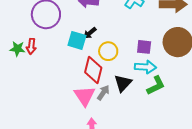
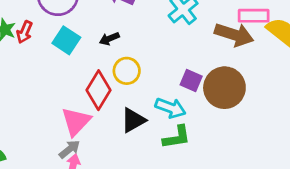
cyan square: (77, 40) -> (66, 40), moved
purple square: (144, 47) -> (191, 81), moved
gray arrow: (103, 93) -> (69, 149), moved

